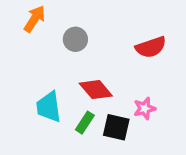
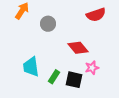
red semicircle: (151, 47) -> (96, 15), moved
red diamond: (96, 90) -> (78, 48), moved

